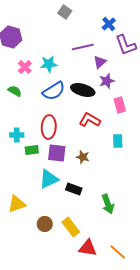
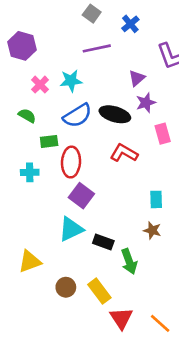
blue cross: (109, 24) -> (130, 24), moved
purple line: (83, 47) -> (97, 48), moved
cyan rectangle: (118, 141) -> (156, 199), moved
green rectangle: (32, 150) -> (49, 141), moved
purple square: (57, 153) -> (81, 196), turned 30
brown star: (83, 157) -> (152, 230), moved
green arrow: (108, 204) -> (129, 261), moved
red triangle: (88, 248) -> (121, 318), turned 48

